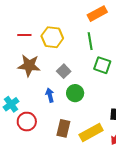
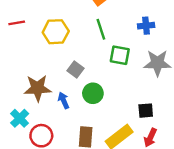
red line: (24, 35) -> (17, 23), moved
brown star: (29, 66) -> (37, 88), moved

